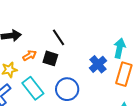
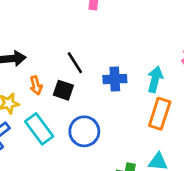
orange arrow: (30, 55) -> (36, 85), turned 104
blue cross: (98, 64) -> (115, 79), moved, turned 36

